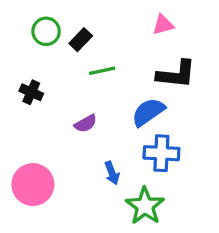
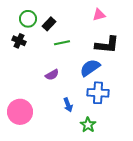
black cross: (31, 92) -> (19, 41), moved
green star: (145, 206) -> (88, 125), size x0.7

